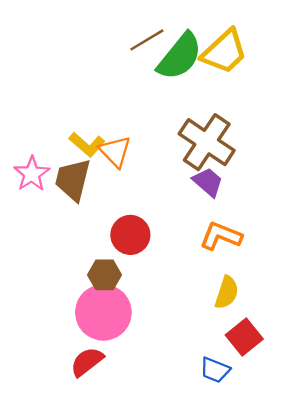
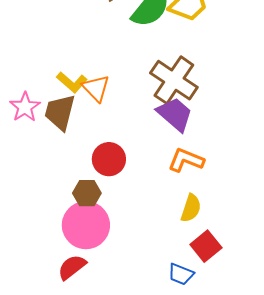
purple trapezoid: (208, 182) -> (175, 114), size x1.4

